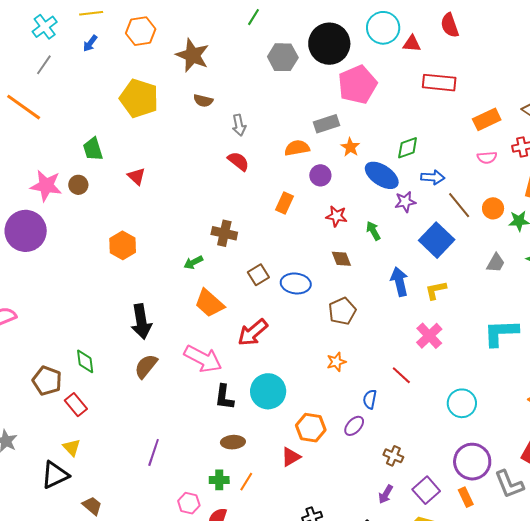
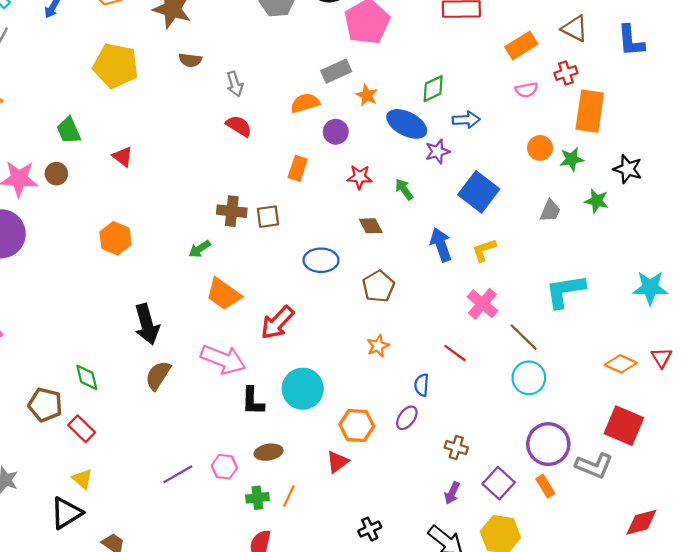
brown line: (459, 205) -> (524, 337), moved
brown square: (258, 275) -> (268, 217), moved, turned 30
purple line: (154, 452) -> (178, 474), turned 48
gray L-shape: (509, 484) -> (594, 466), turned -40
pink hexagon: (189, 503) -> (224, 467), moved

